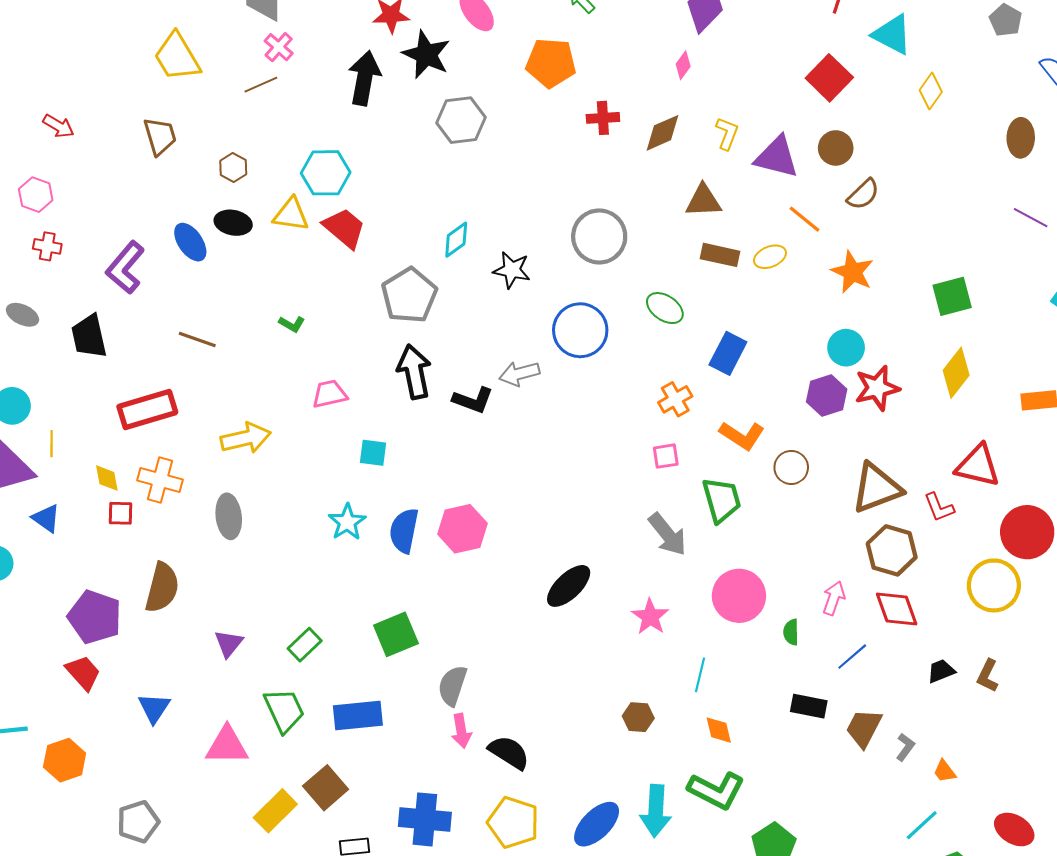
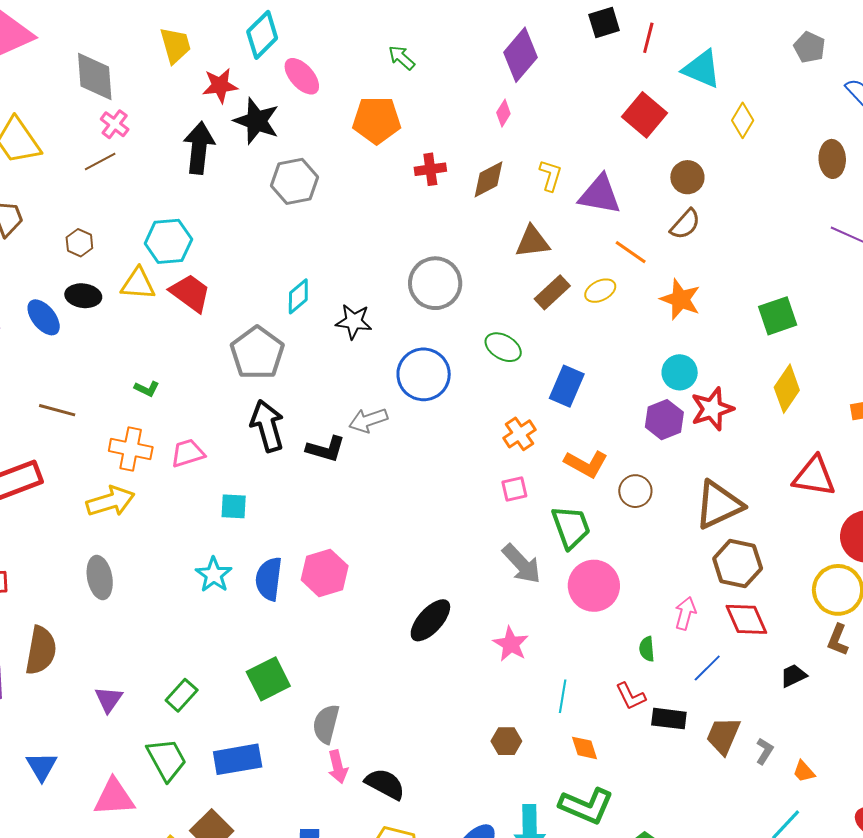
brown circle: (836, 148) -> (687, 177), moved
brown rectangle: (720, 255) -> (552, 292), turned -51
orange cross: (160, 480) -> (131, 449), moved
red L-shape: (939, 507) -> (631, 696), moved
pink circle: (739, 596) -> (594, 586), moved
brown L-shape: (988, 676) -> (838, 640), moved

